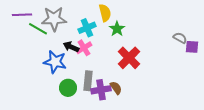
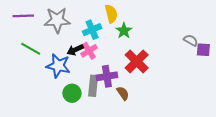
green line: (38, 29) -> (31, 49), moved
black arrow: (71, 47) -> (75, 50), turned -49
purple cross: (101, 90) -> (107, 76), moved

